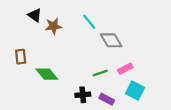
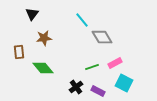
black triangle: (35, 15) -> (32, 14), turned 32
brown star: (53, 26) -> (44, 38), moved
black cross: (83, 95) -> (76, 87), turned -32

